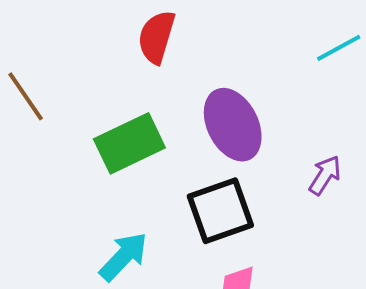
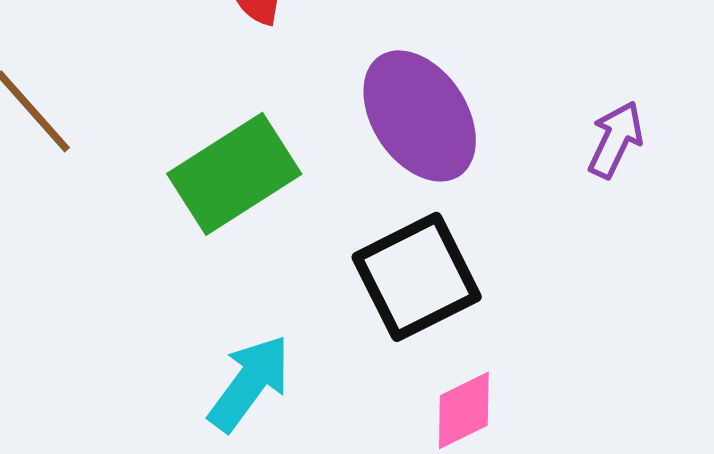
purple arrow: (325, 175) -> (616, 140), moved

